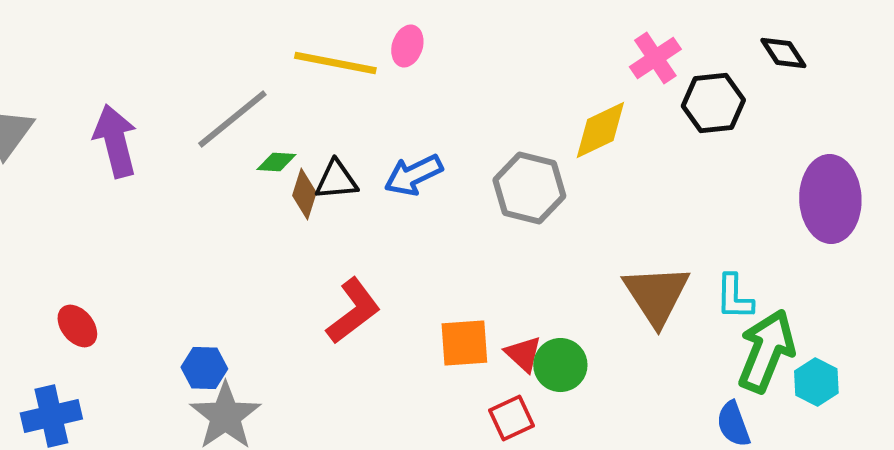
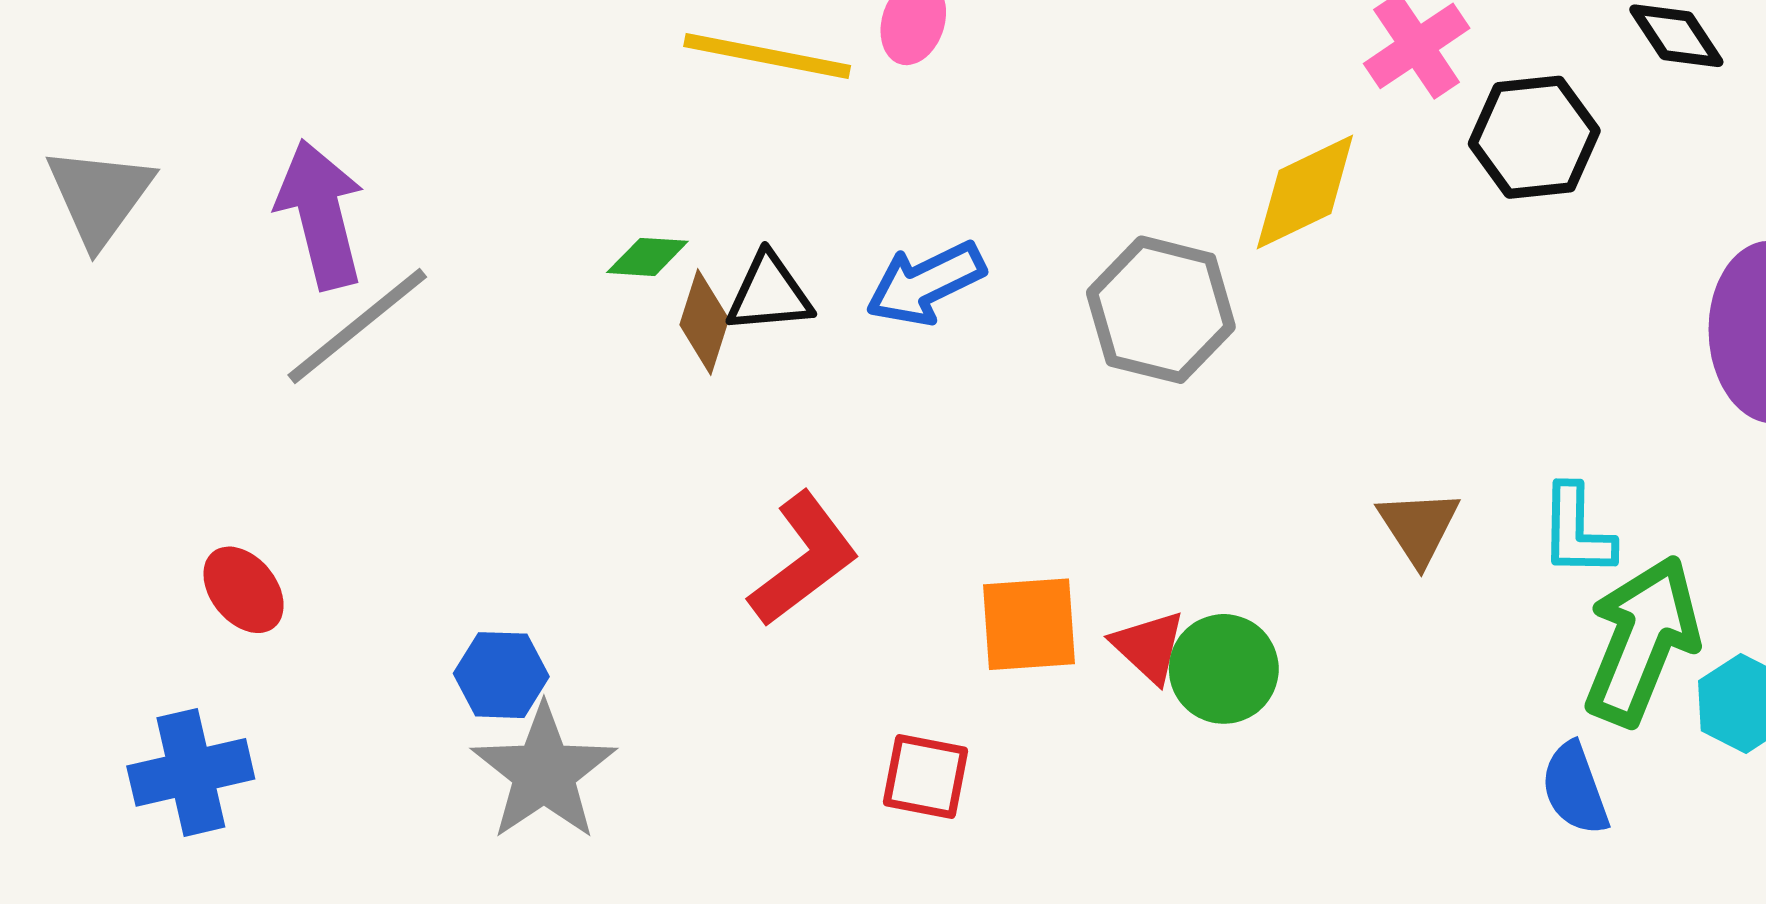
gray line: (232, 119) -> (357, 326), moved
brown triangle: (656, 295) -> (1419, 527), size x0.6
red square: (511, 418) -> (925, 776), moved, turned 36

